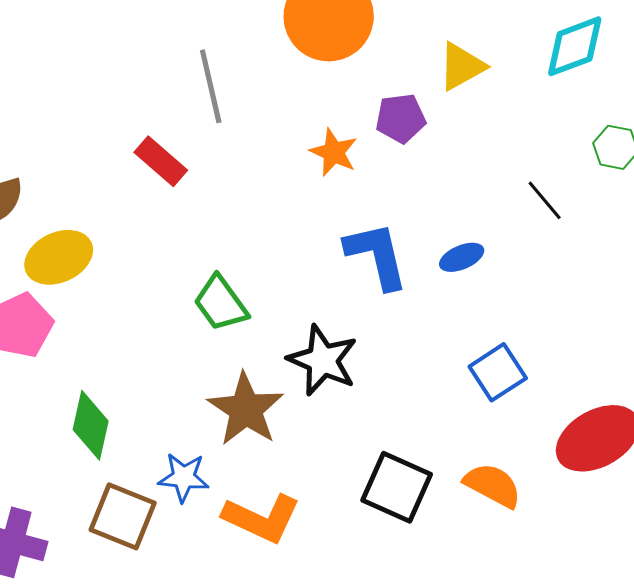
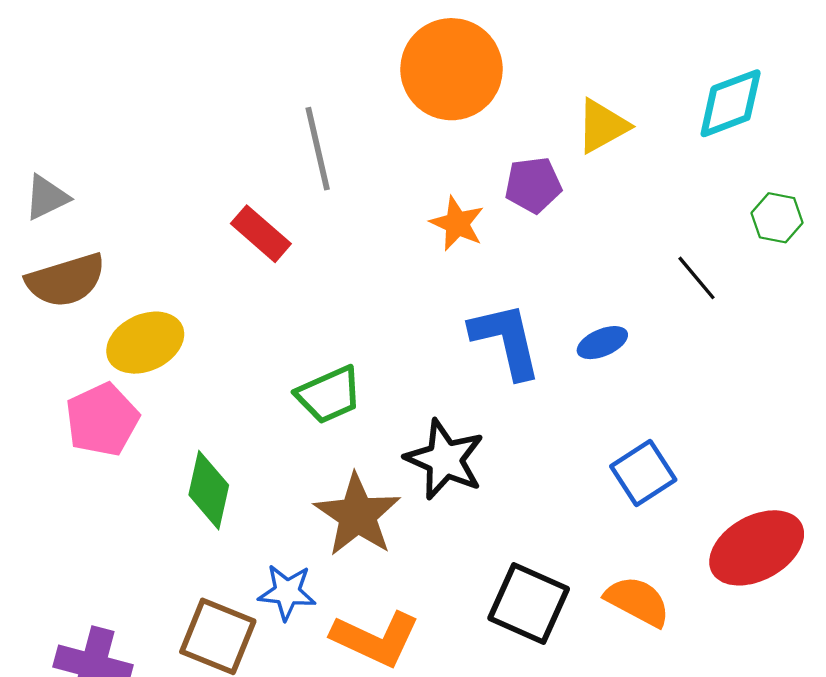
green trapezoid: (221, 303) -> (329, 395), turned -78
green diamond: (91, 425) -> (209, 490), moved

